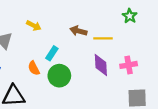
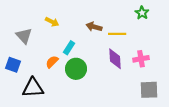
orange semicircle: (34, 68) -> (52, 62), turned 72

